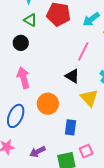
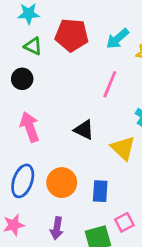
black triangle: (72, 76) -> (84, 130), moved
orange circle: (48, 104) -> (62, 183), moved
purple arrow: (37, 152) -> (57, 228), turned -49

